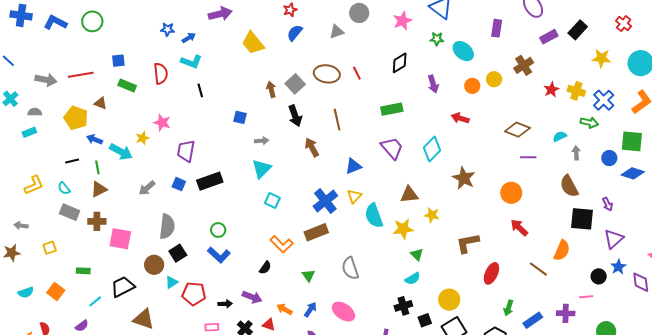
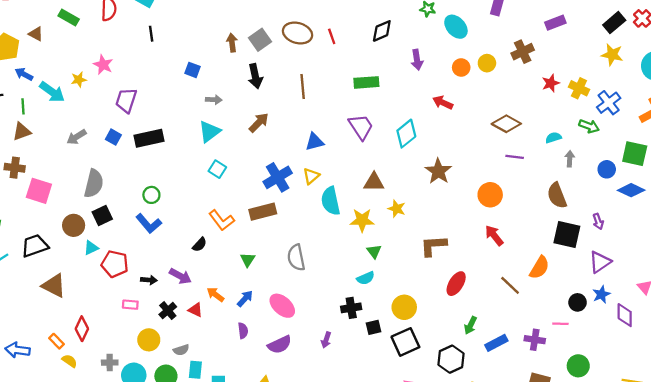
black rectangle: (578, 30) -> (614, 23), moved
brown arrow: (312, 147) -> (259, 123), moved, turned 66

